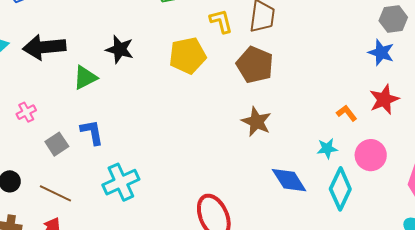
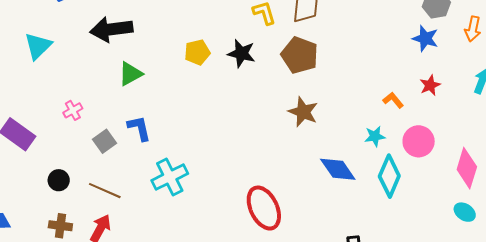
black arrow: (44, 47) -> (111, 29), moved
black star: (120, 49) -> (241, 53), moved
yellow pentagon: (188, 56) -> (197, 52), moved, size x0.7
red star: (384, 100) -> (430, 85), size x0.7

